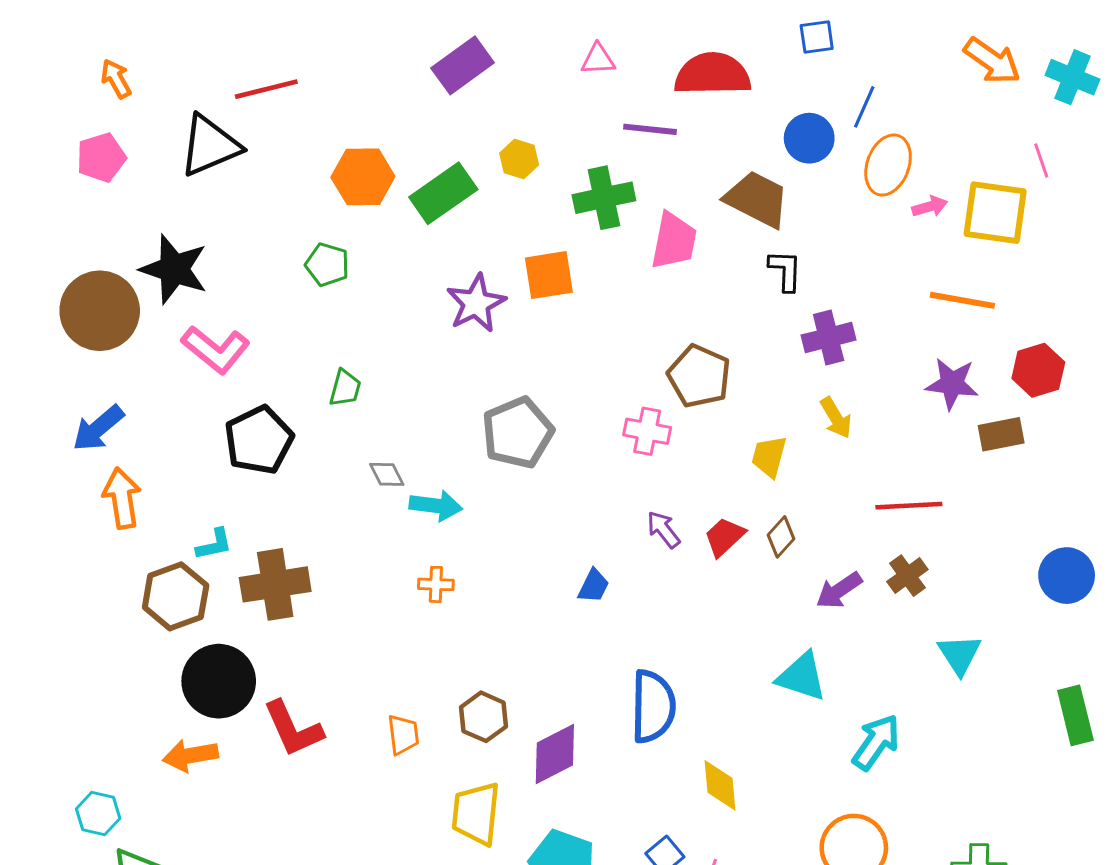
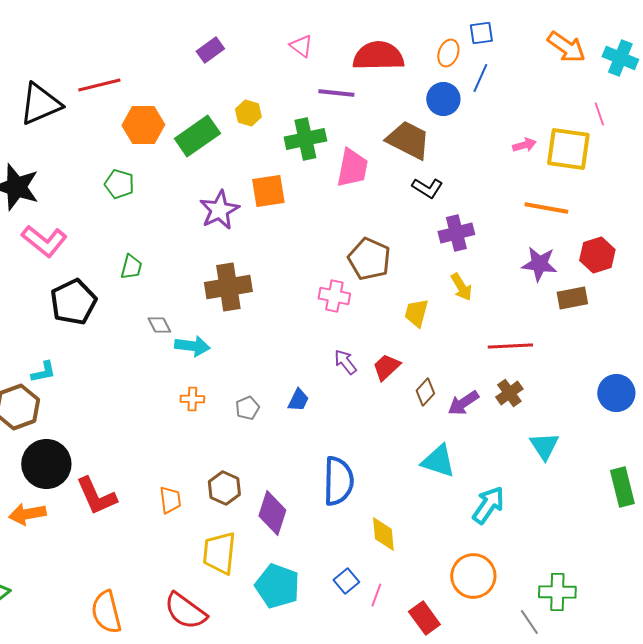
blue square: (817, 37) -> (481, 33), moved
pink triangle: (598, 59) -> (301, 46), turned 40
purple rectangle: (463, 65) -> (210, 50), size x0.7
red line: (266, 89) -> (99, 85), moved
orange ellipse: (888, 165) -> (448, 53), moved, size x0.7
black L-shape: (785, 271) -> (427, 188), turned 120
gray pentagon: (518, 433) -> (247, 408), moved, size x0.5
brown diamond: (781, 537) -> (425, 392), moved
brown cross: (275, 584) -> (228, 287), moved
purple diamond: (555, 754) -> (272, 513), turned -45

